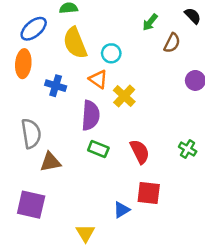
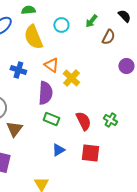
cyan circle: (111, 53) -> (61, 25), moved
green cross: (188, 149) -> (110, 120), moved
brown triangle: (50, 162) -> (14, 129), turned -42
blue triangle: (122, 210) -> (58, 150), moved

